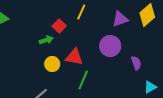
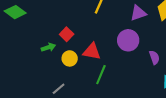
red square: (59, 26) -> (67, 34), moved
green arrow: (46, 40) -> (48, 47), moved

